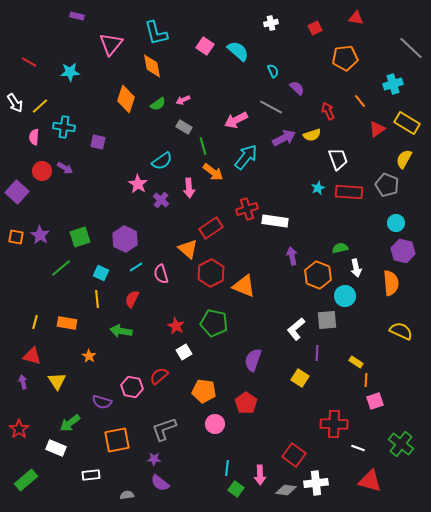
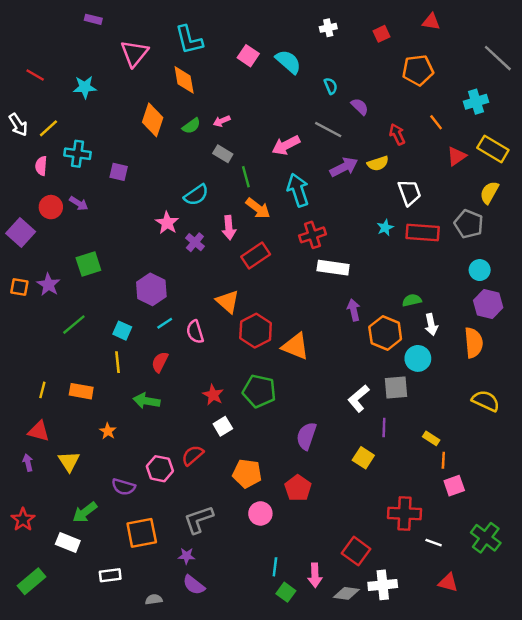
cyan arrow: (246, 157) -> (298, 190), turned -56
red cross: (247, 209) -> (312, 235), moved
red rectangle: (211, 228) -> (256, 255), moved
green square: (80, 237) -> (88, 264), moved
red triangle: (370, 481) -> (448, 583), size x0.7

